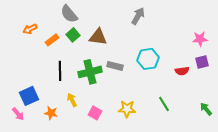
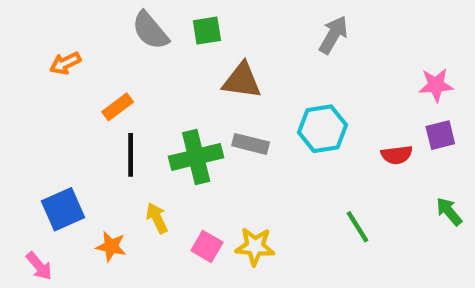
gray arrow: (138, 16) -> (333, 35), moved
green square: (73, 35) -> (207, 31), moved, turned 32
brown triangle: (98, 37) -> (242, 81), moved
orange rectangle: (52, 40) -> (118, 107), moved
yellow star: (127, 109) -> (255, 246), moved
green arrow: (206, 109) -> (449, 212), moved
pink arrow: (18, 114) -> (39, 266), moved

